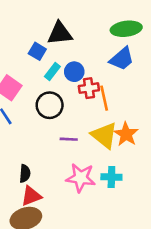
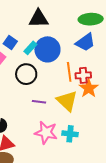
blue square: (37, 51) -> (10, 43), moved
blue circle: (74, 72) -> (47, 49), size x1.6
red cross: (89, 88) -> (83, 75), moved
orange star: (126, 134) -> (89, 88), moved

